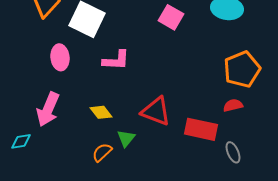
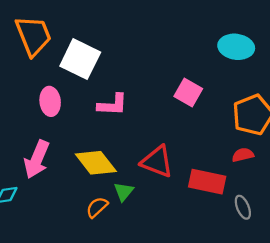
pink square: (171, 17) -> (188, 92), moved
yellow diamond: (101, 112) -> (96, 163), size x1.6

